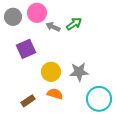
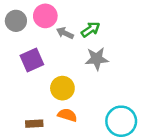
gray star: (79, 72) -> (97, 59), moved
brown rectangle: (28, 101) -> (34, 124), turned 32

